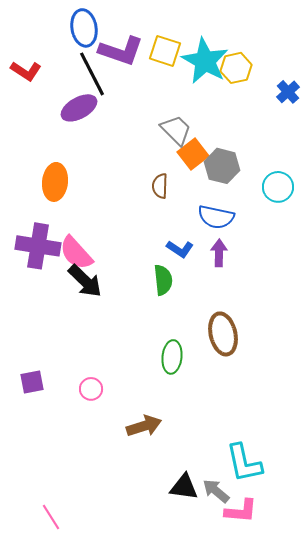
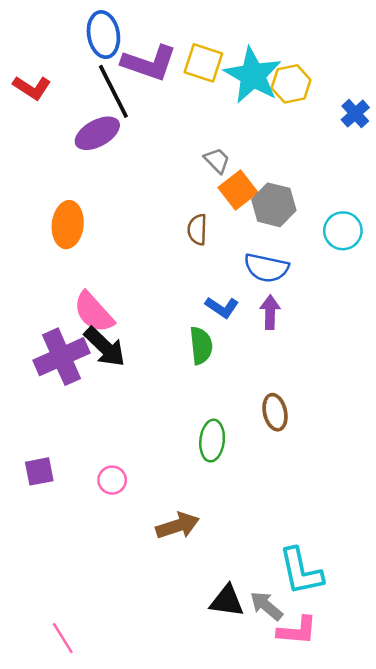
gray trapezoid: (176, 130) -> (217, 160), size x0.7
purple cross: (38, 246) -> (62, 357), moved, turned -33
brown ellipse: (223, 334) -> (275, 412), size x0.7

